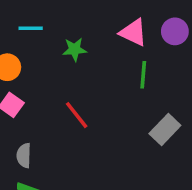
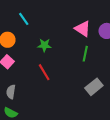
cyan line: (31, 28) -> (24, 19), turned 48
green star: (75, 49) -> (44, 45), moved

